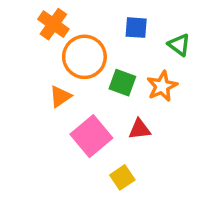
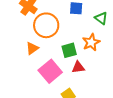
green square: (122, 83) -> (69, 50), moved, turned -35

